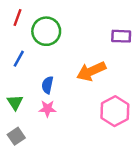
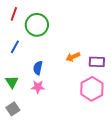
purple rectangle: (121, 36) -> (97, 62), moved
orange arrow: (91, 71) -> (73, 57), size x0.6

